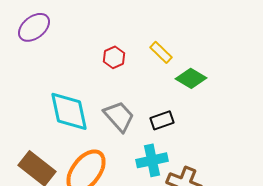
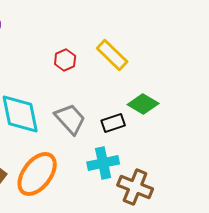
yellow rectangle: (161, 52) -> (112, 55), size x1.4
green diamond: (191, 78) -> (143, 104), moved

